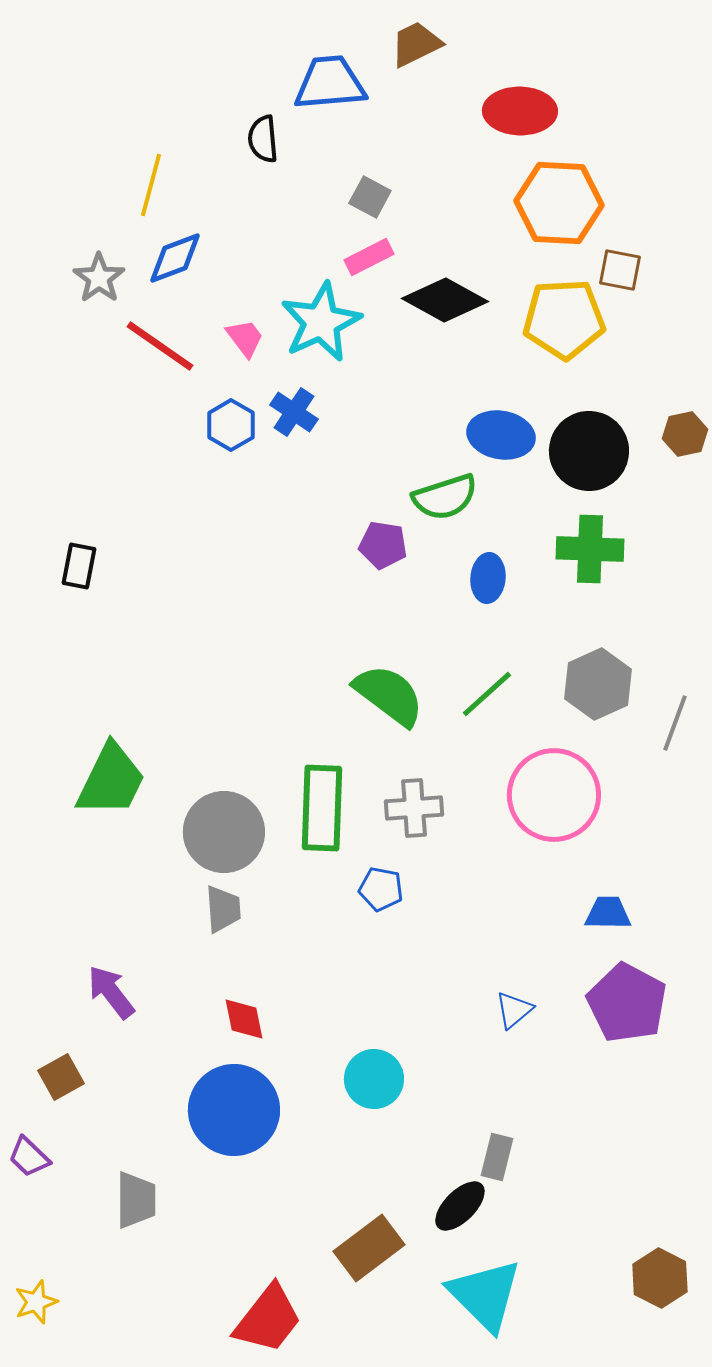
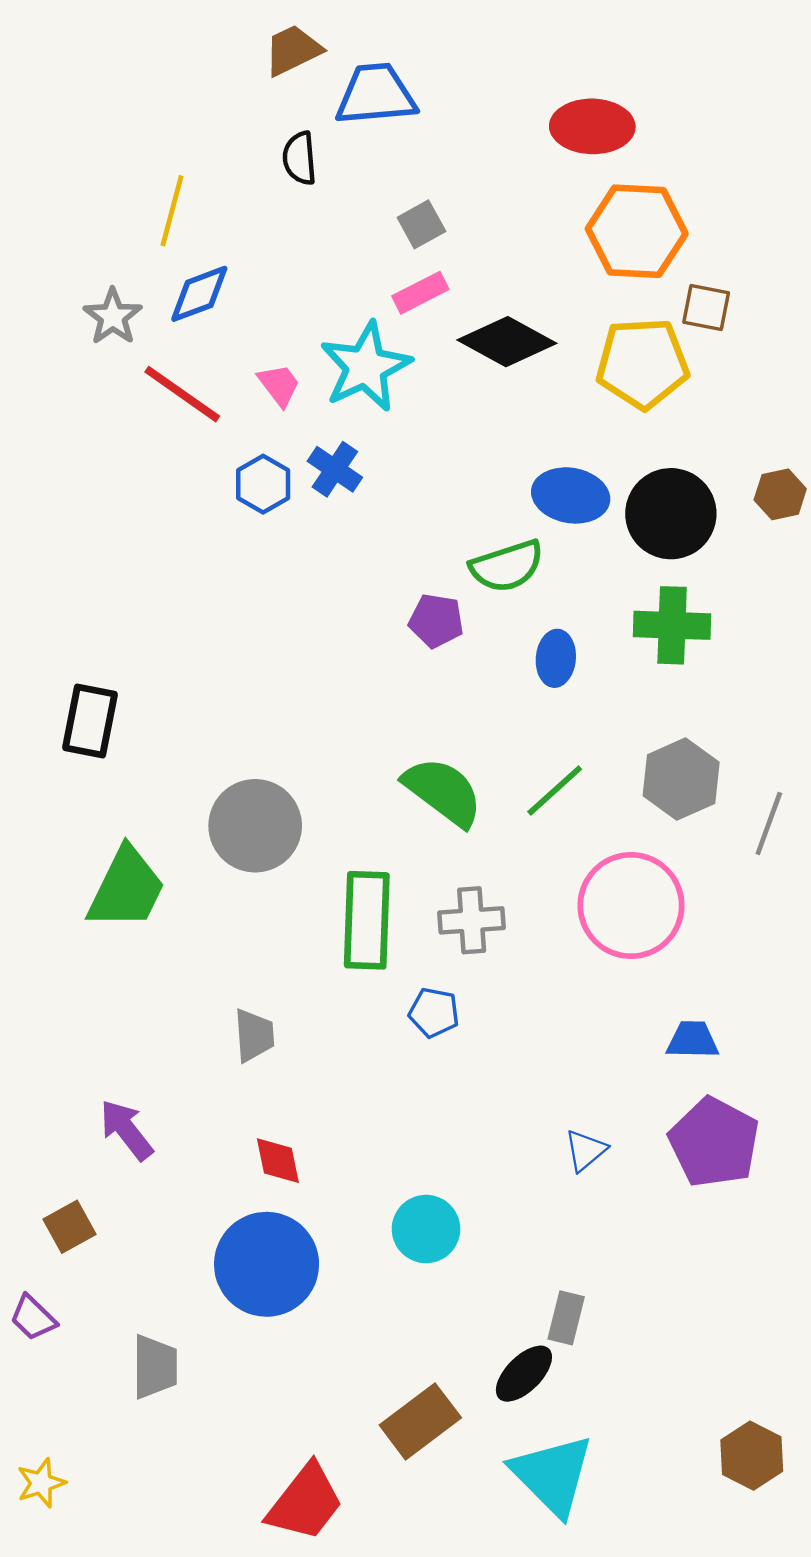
brown trapezoid: (416, 44) -> (293, 50), moved
gray square: (370, 197) -> (421, 224), turned 33
black rectangle: (79, 566) -> (90, 721), moved, size x1.4
gray circle: (224, 832) -> (255, 826), moved

